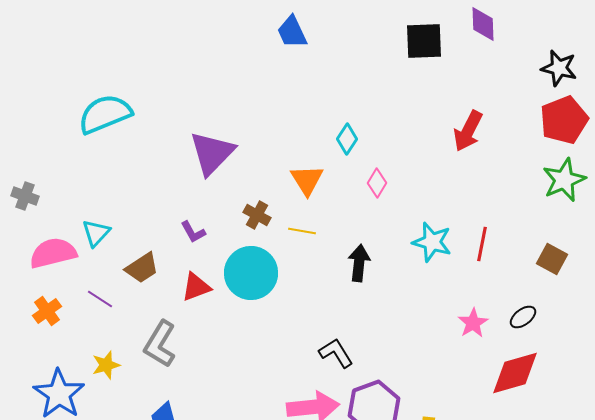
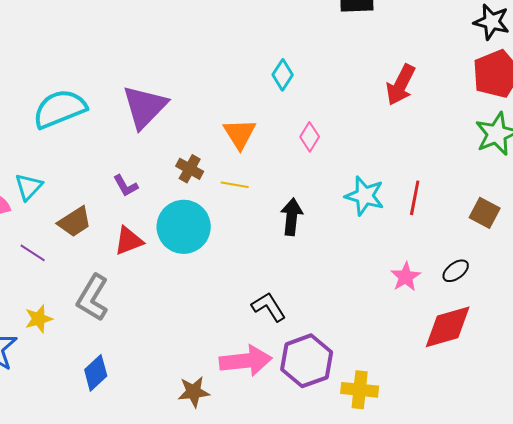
cyan semicircle: (105, 114) -> (60, 109), moved
cyan diamond: (347, 139) -> (283, 75), moved

